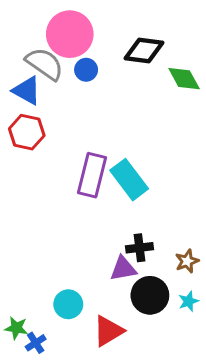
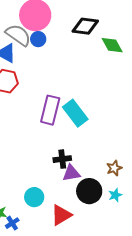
blue circle: (86, 70) -> (38, 39), moved
black cross: (140, 248) -> (62, 159), moved

